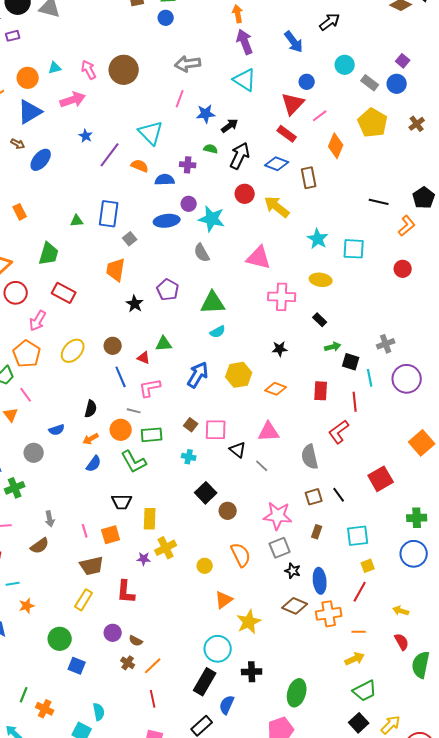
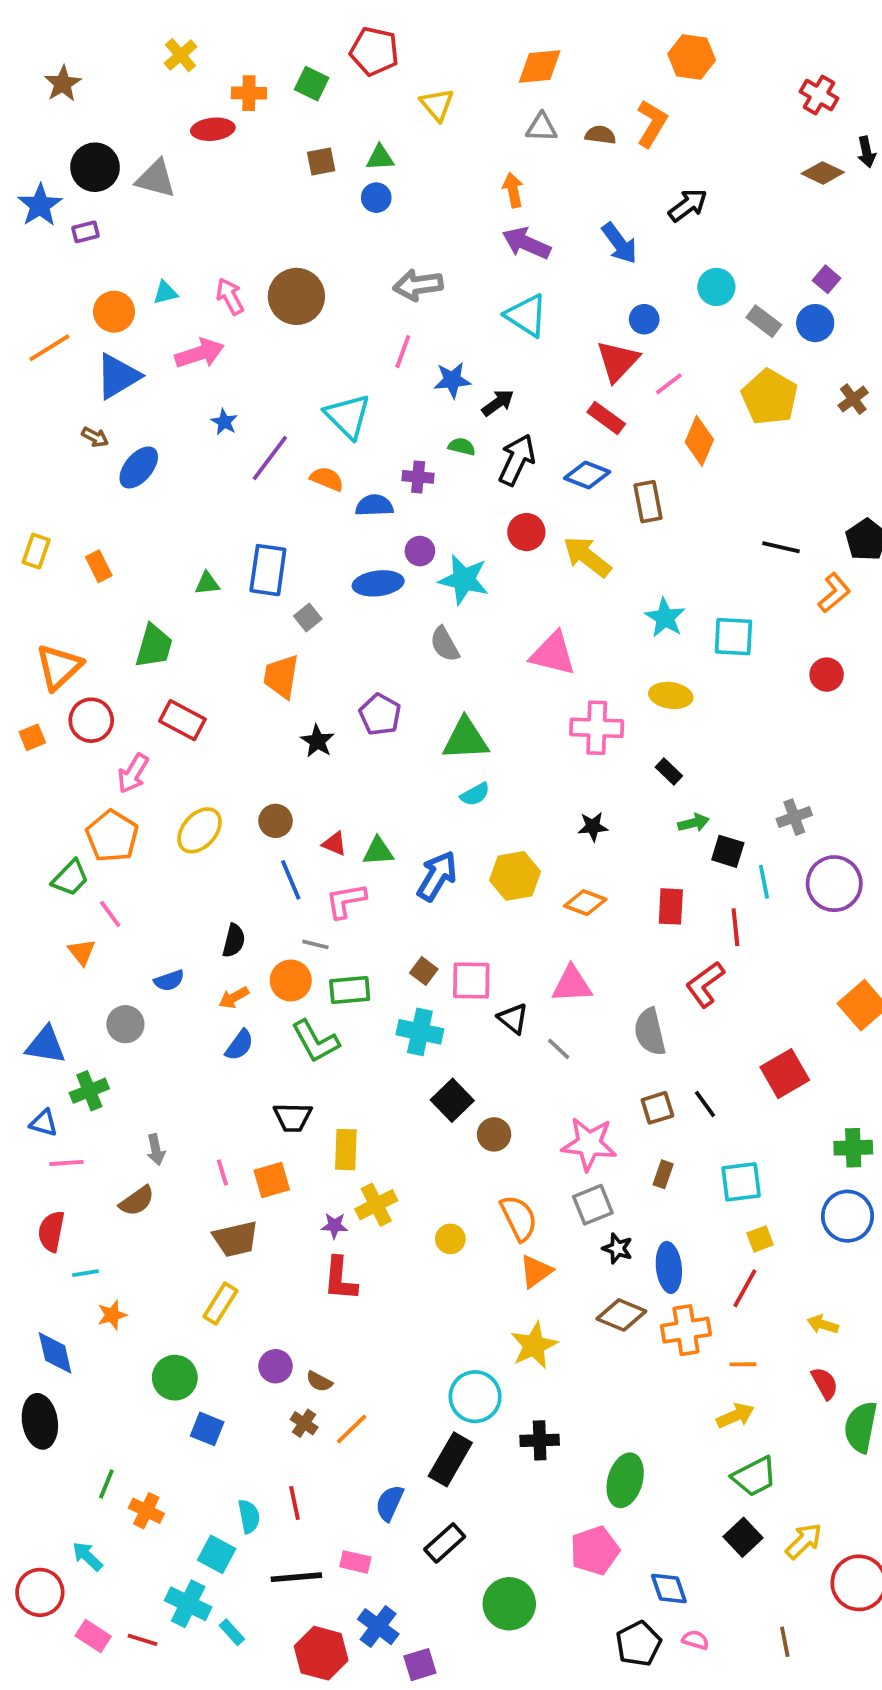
purple arrow: (245, 42) -> (526, 243), turned -45
green triangle: (164, 344) -> (378, 851), moved
cyan cross: (189, 457) -> (420, 1032), size x1.6
red L-shape: (126, 592) -> (340, 1279), moved
orange triangle: (224, 600) -> (536, 1271), moved
red line: (153, 699) -> (295, 1503), moved
blue semicircle: (227, 705) -> (390, 1503), moved

